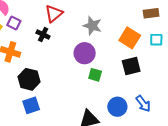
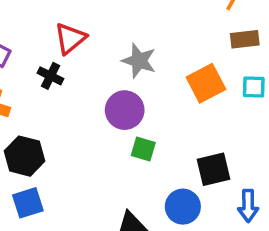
orange square: (130, 38) -> (206, 83), turned 30
black square: (131, 66) -> (214, 169), moved
blue arrow: (143, 104) -> (248, 206), moved, turned 36

